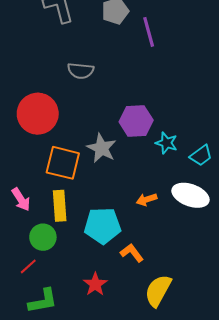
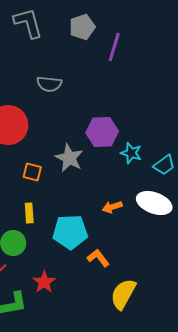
purple line: (149, 32) -> (114, 47), turned 32
orange square: (63, 163) -> (32, 172), size x0.6
yellow rectangle: (60, 206) -> (29, 213), size x0.7
red star: (95, 284) -> (44, 282), moved

